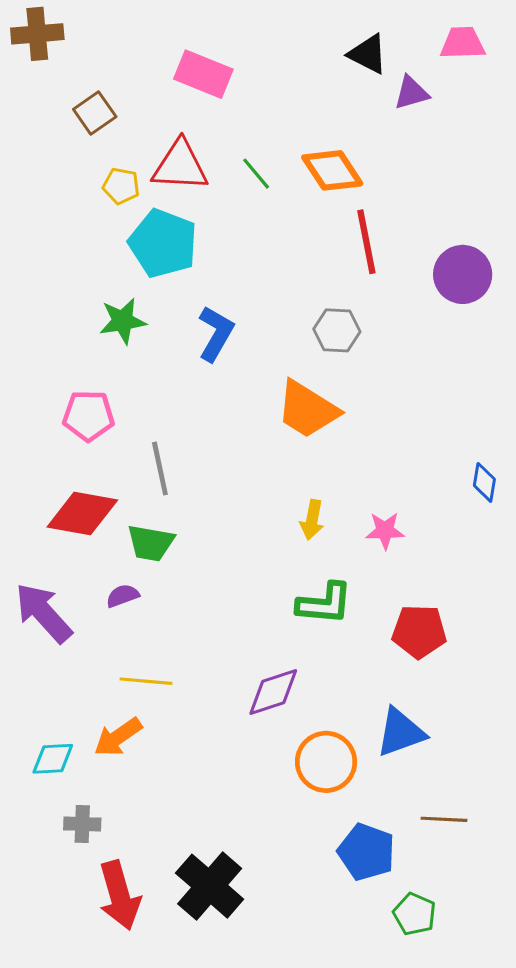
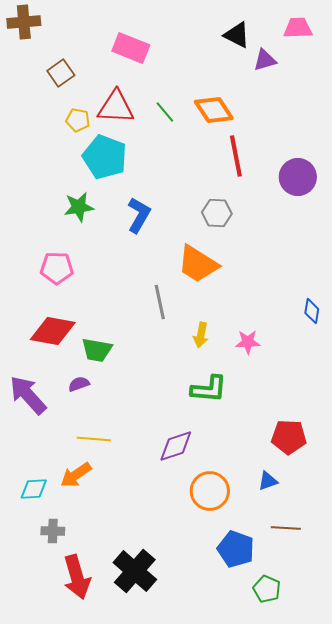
gray line: (160, 468) -> (160, 302), moved
red pentagon: (419, 631) -> (289, 437), moved
blue triangle: (401, 732) -> (268, 481), moved, size x0.6

